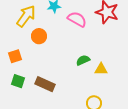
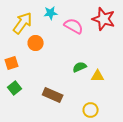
green square: (18, 81) -> (15, 88), turned 32
brown rectangle: (45, 84) -> (53, 95), moved

